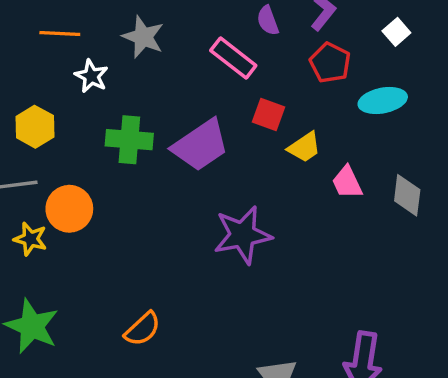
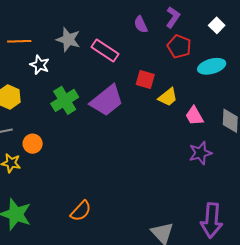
pink rectangle: (233, 58) -> (105, 50), moved
green cross: (129, 140) -> (65, 100), turned -32
orange circle: (69, 209) -> (33, 144), size x0.7
purple star: (243, 235) -> (200, 153), moved, size x0.7

